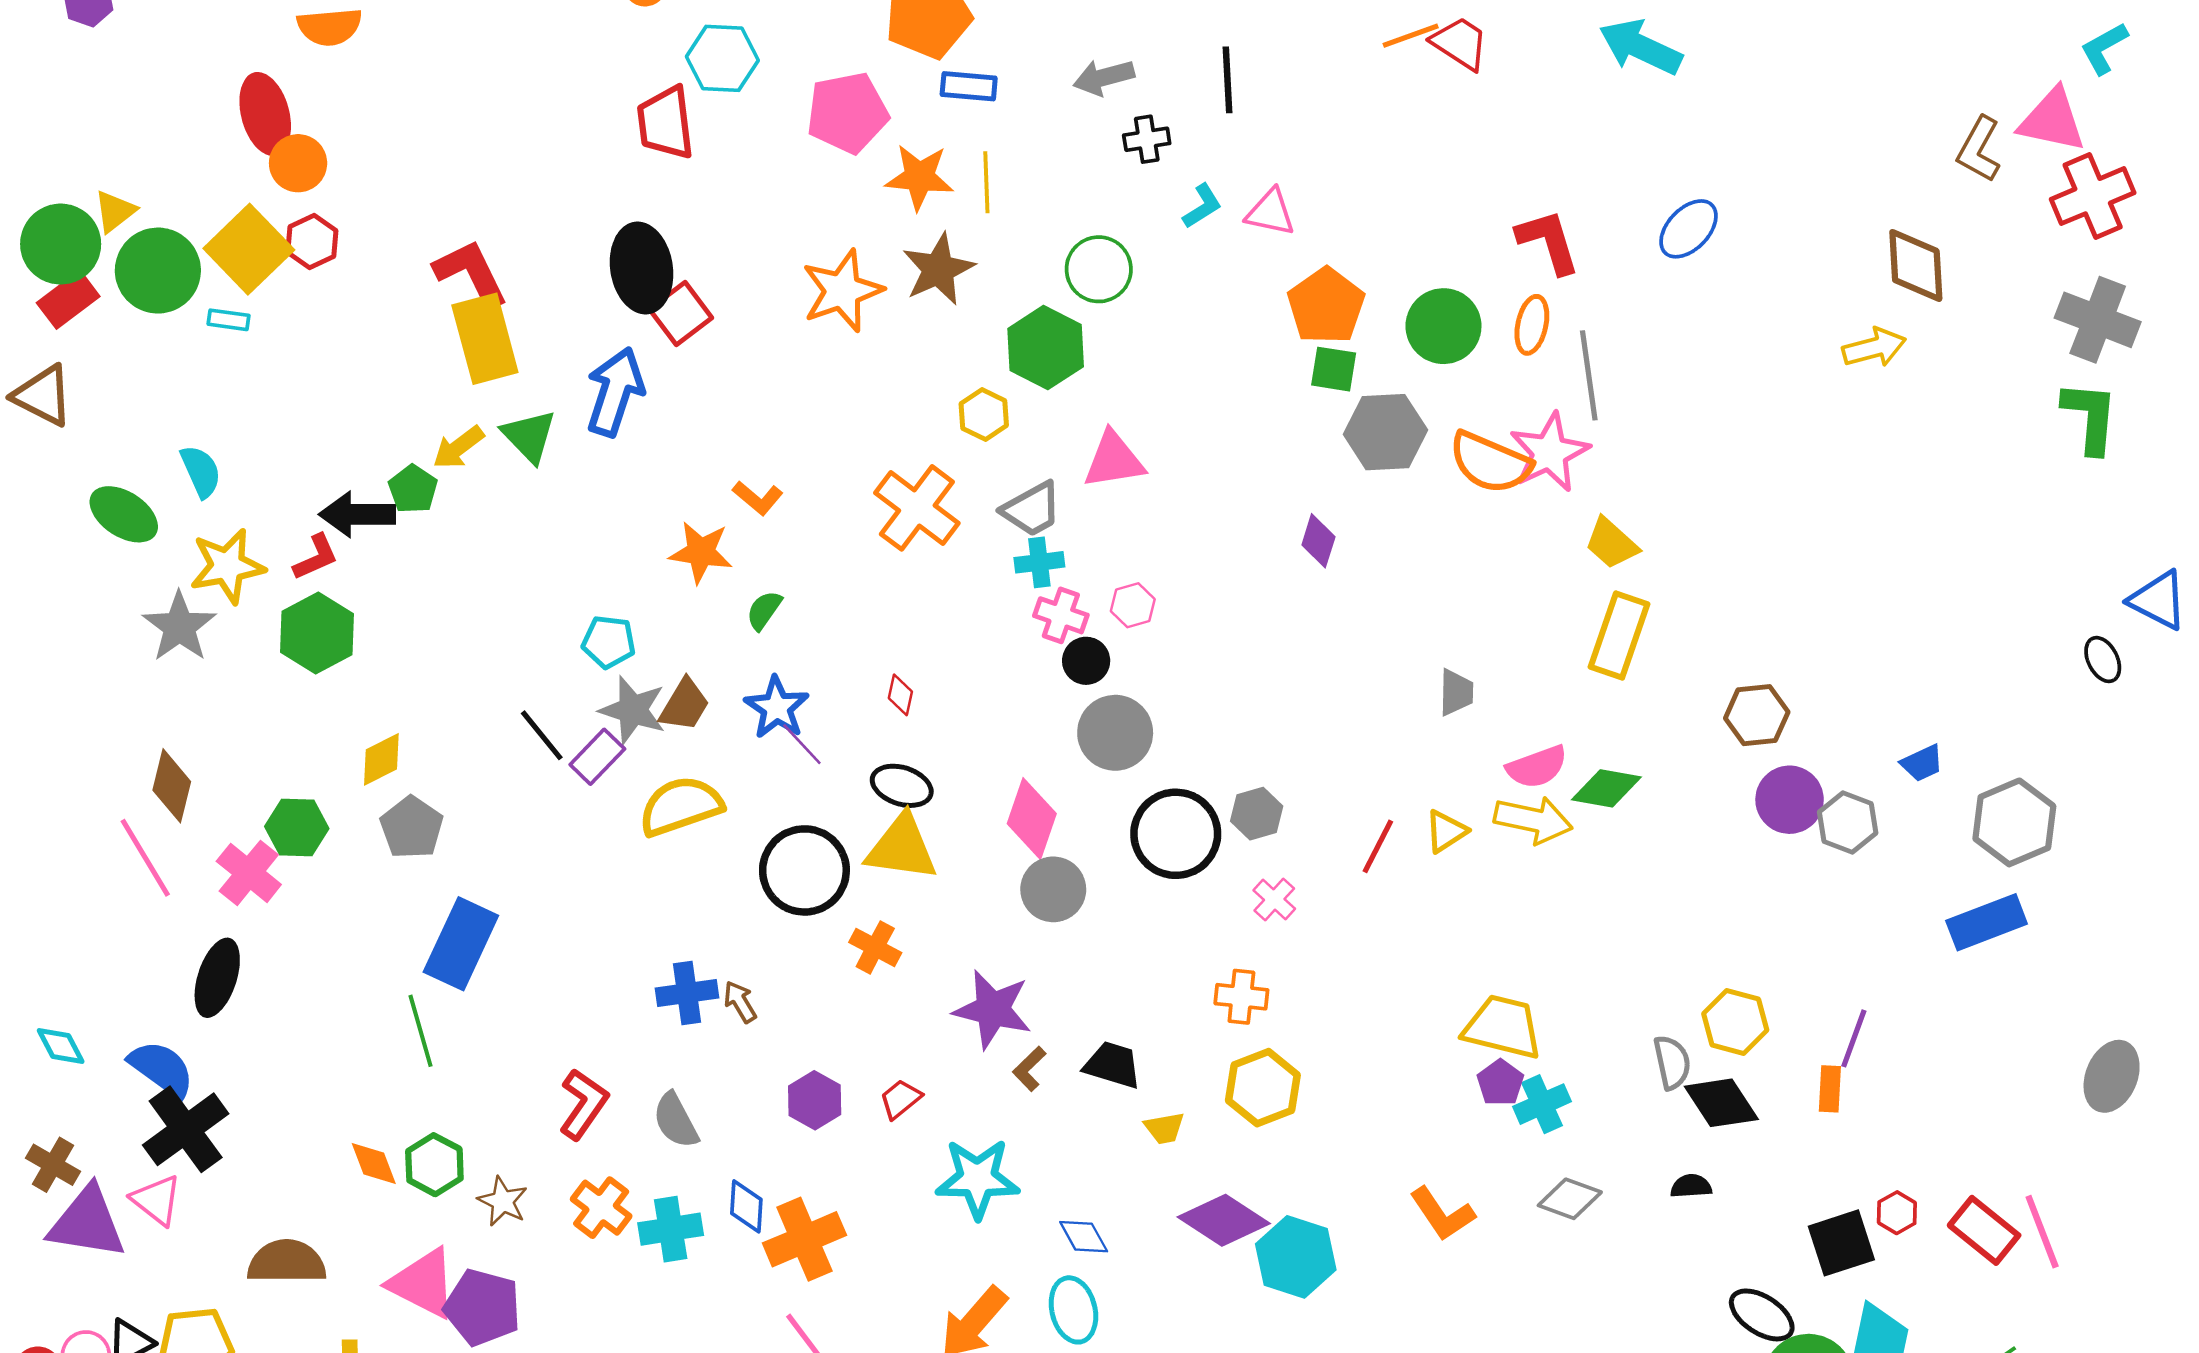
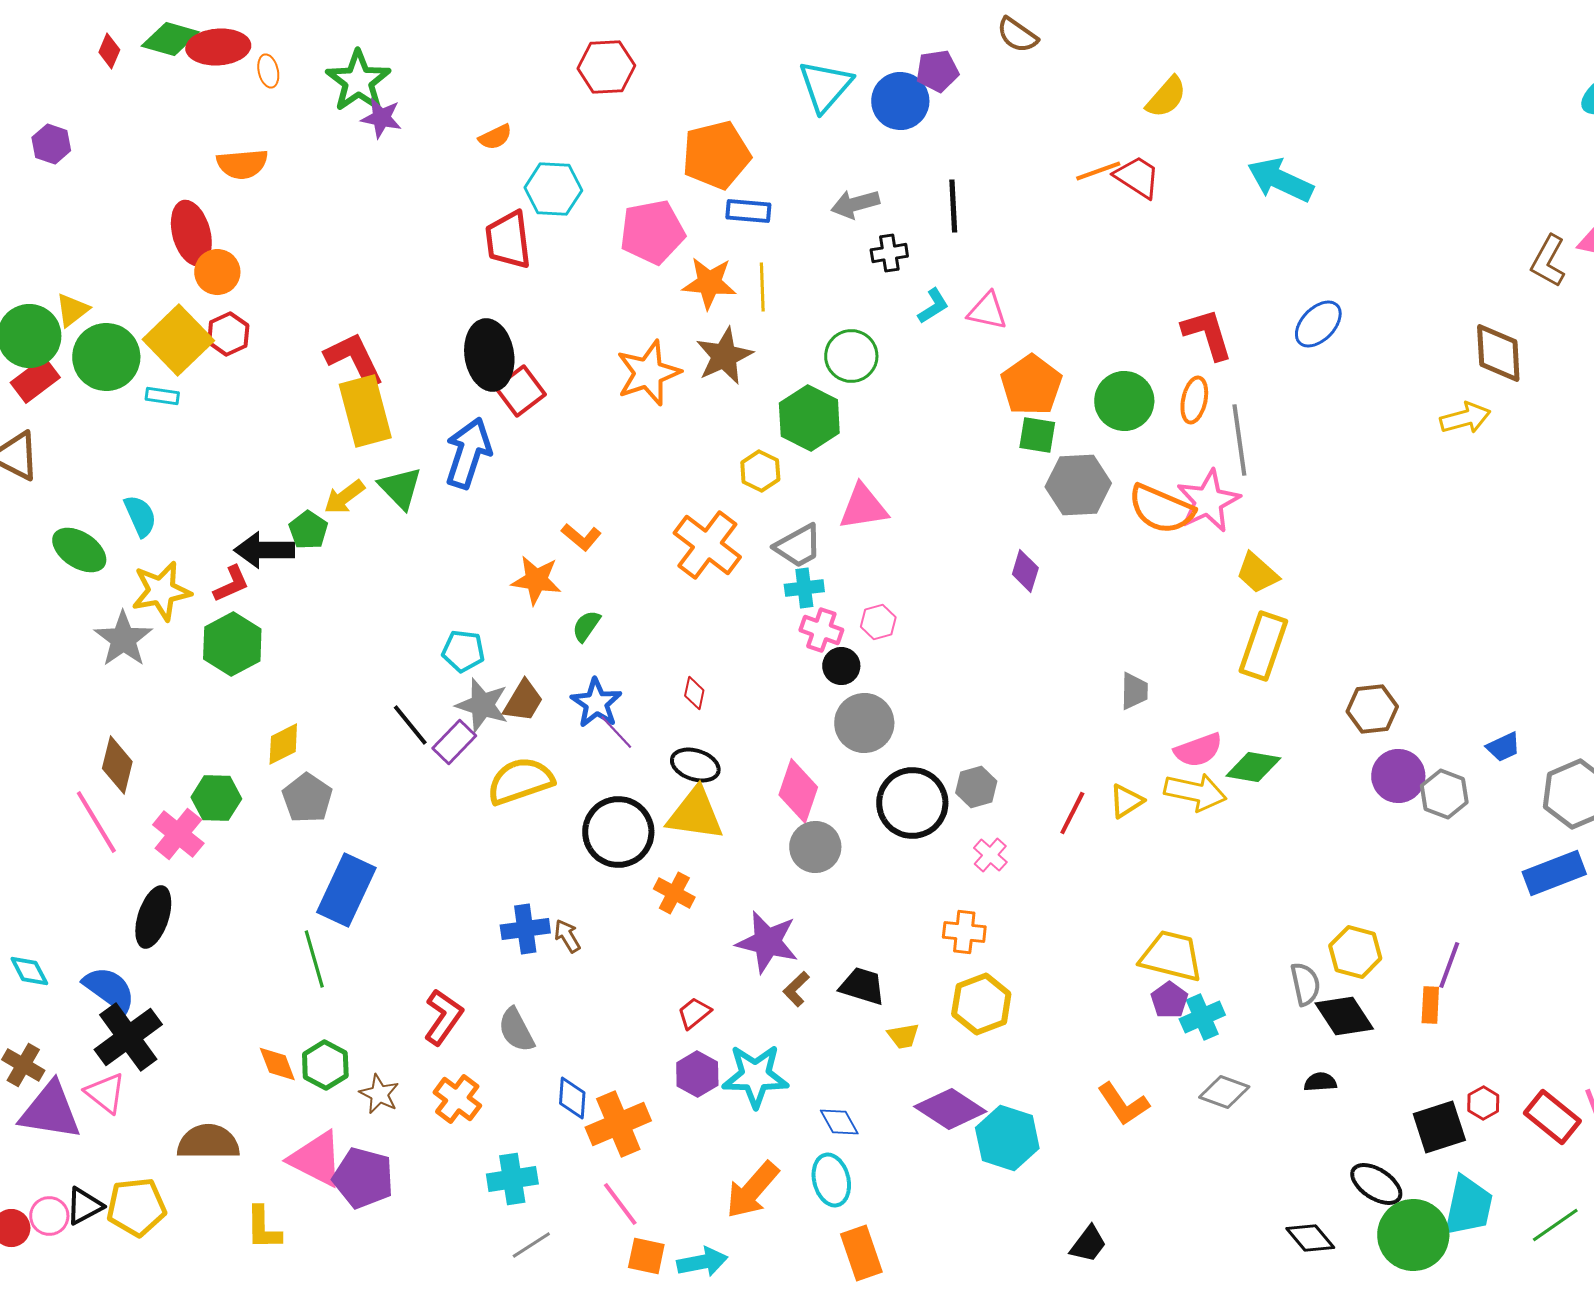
purple hexagon: (815, 1100) -> (697, 1074), moved
cyan cross: (671, 1229) -> (512, 1179), moved

